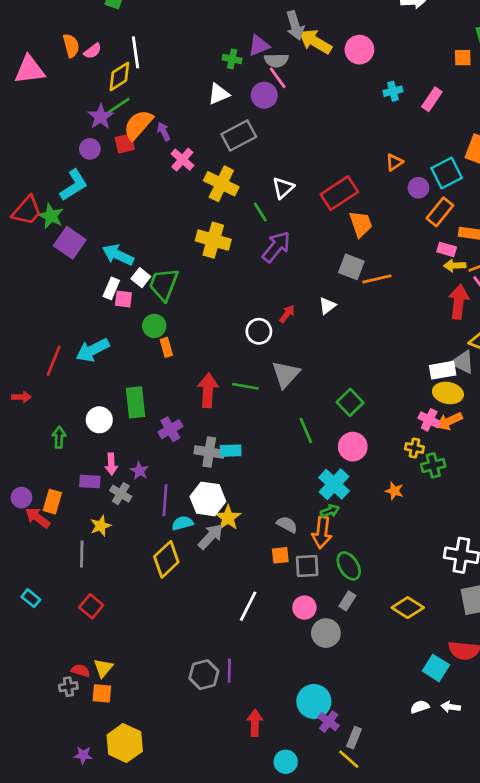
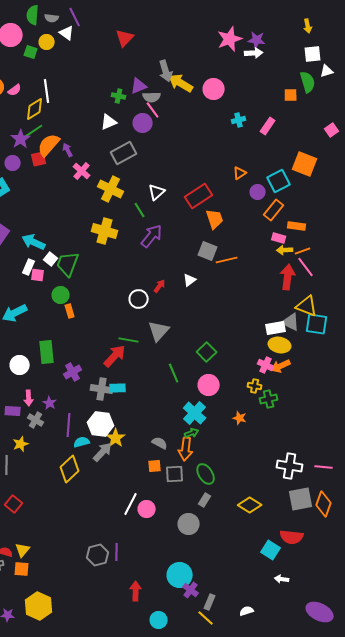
red arrow: (208, 390) -> (115, 356), moved, turned 40
pink circle: (304, 608) -> (147, 509), moved
white semicircle: (420, 707) -> (247, 611), moved

